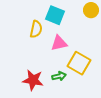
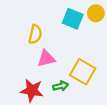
cyan square: (55, 15) -> (73, 19), moved
pink triangle: (59, 43) -> (46, 58), moved

